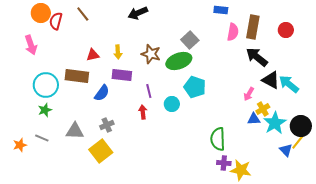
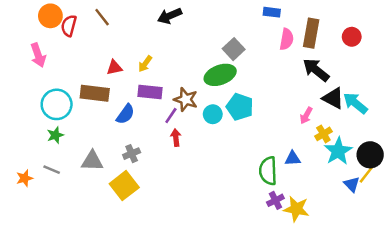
yellow arrow: (118, 52) -> (145, 64), turned 40
brown star: (151, 54) -> (186, 99), moved
purple line: (149, 91) -> (171, 115), moved, turned 48
cyan circle: (172, 104) -> (213, 114), moved
blue triangle: (254, 119) -> (293, 158), moved
purple cross: (224, 163) -> (275, 200), turned -32

